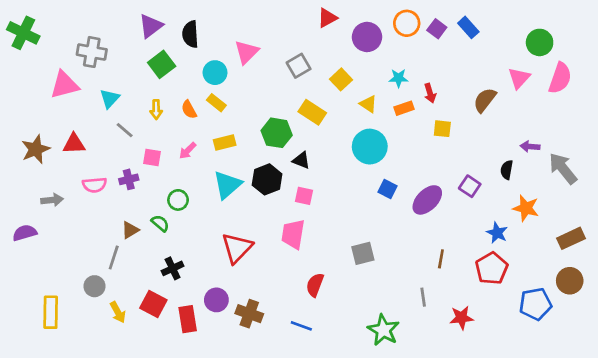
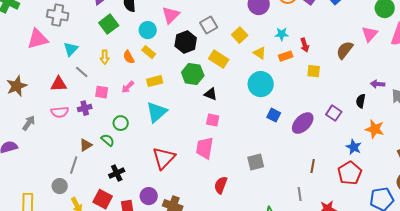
red triangle: (74, 144) -> (59, 84), moved
black hexagon: (267, 179) -> (186, 42), moved
gray arrow: (52, 200) -> (29, 123), turned -49

